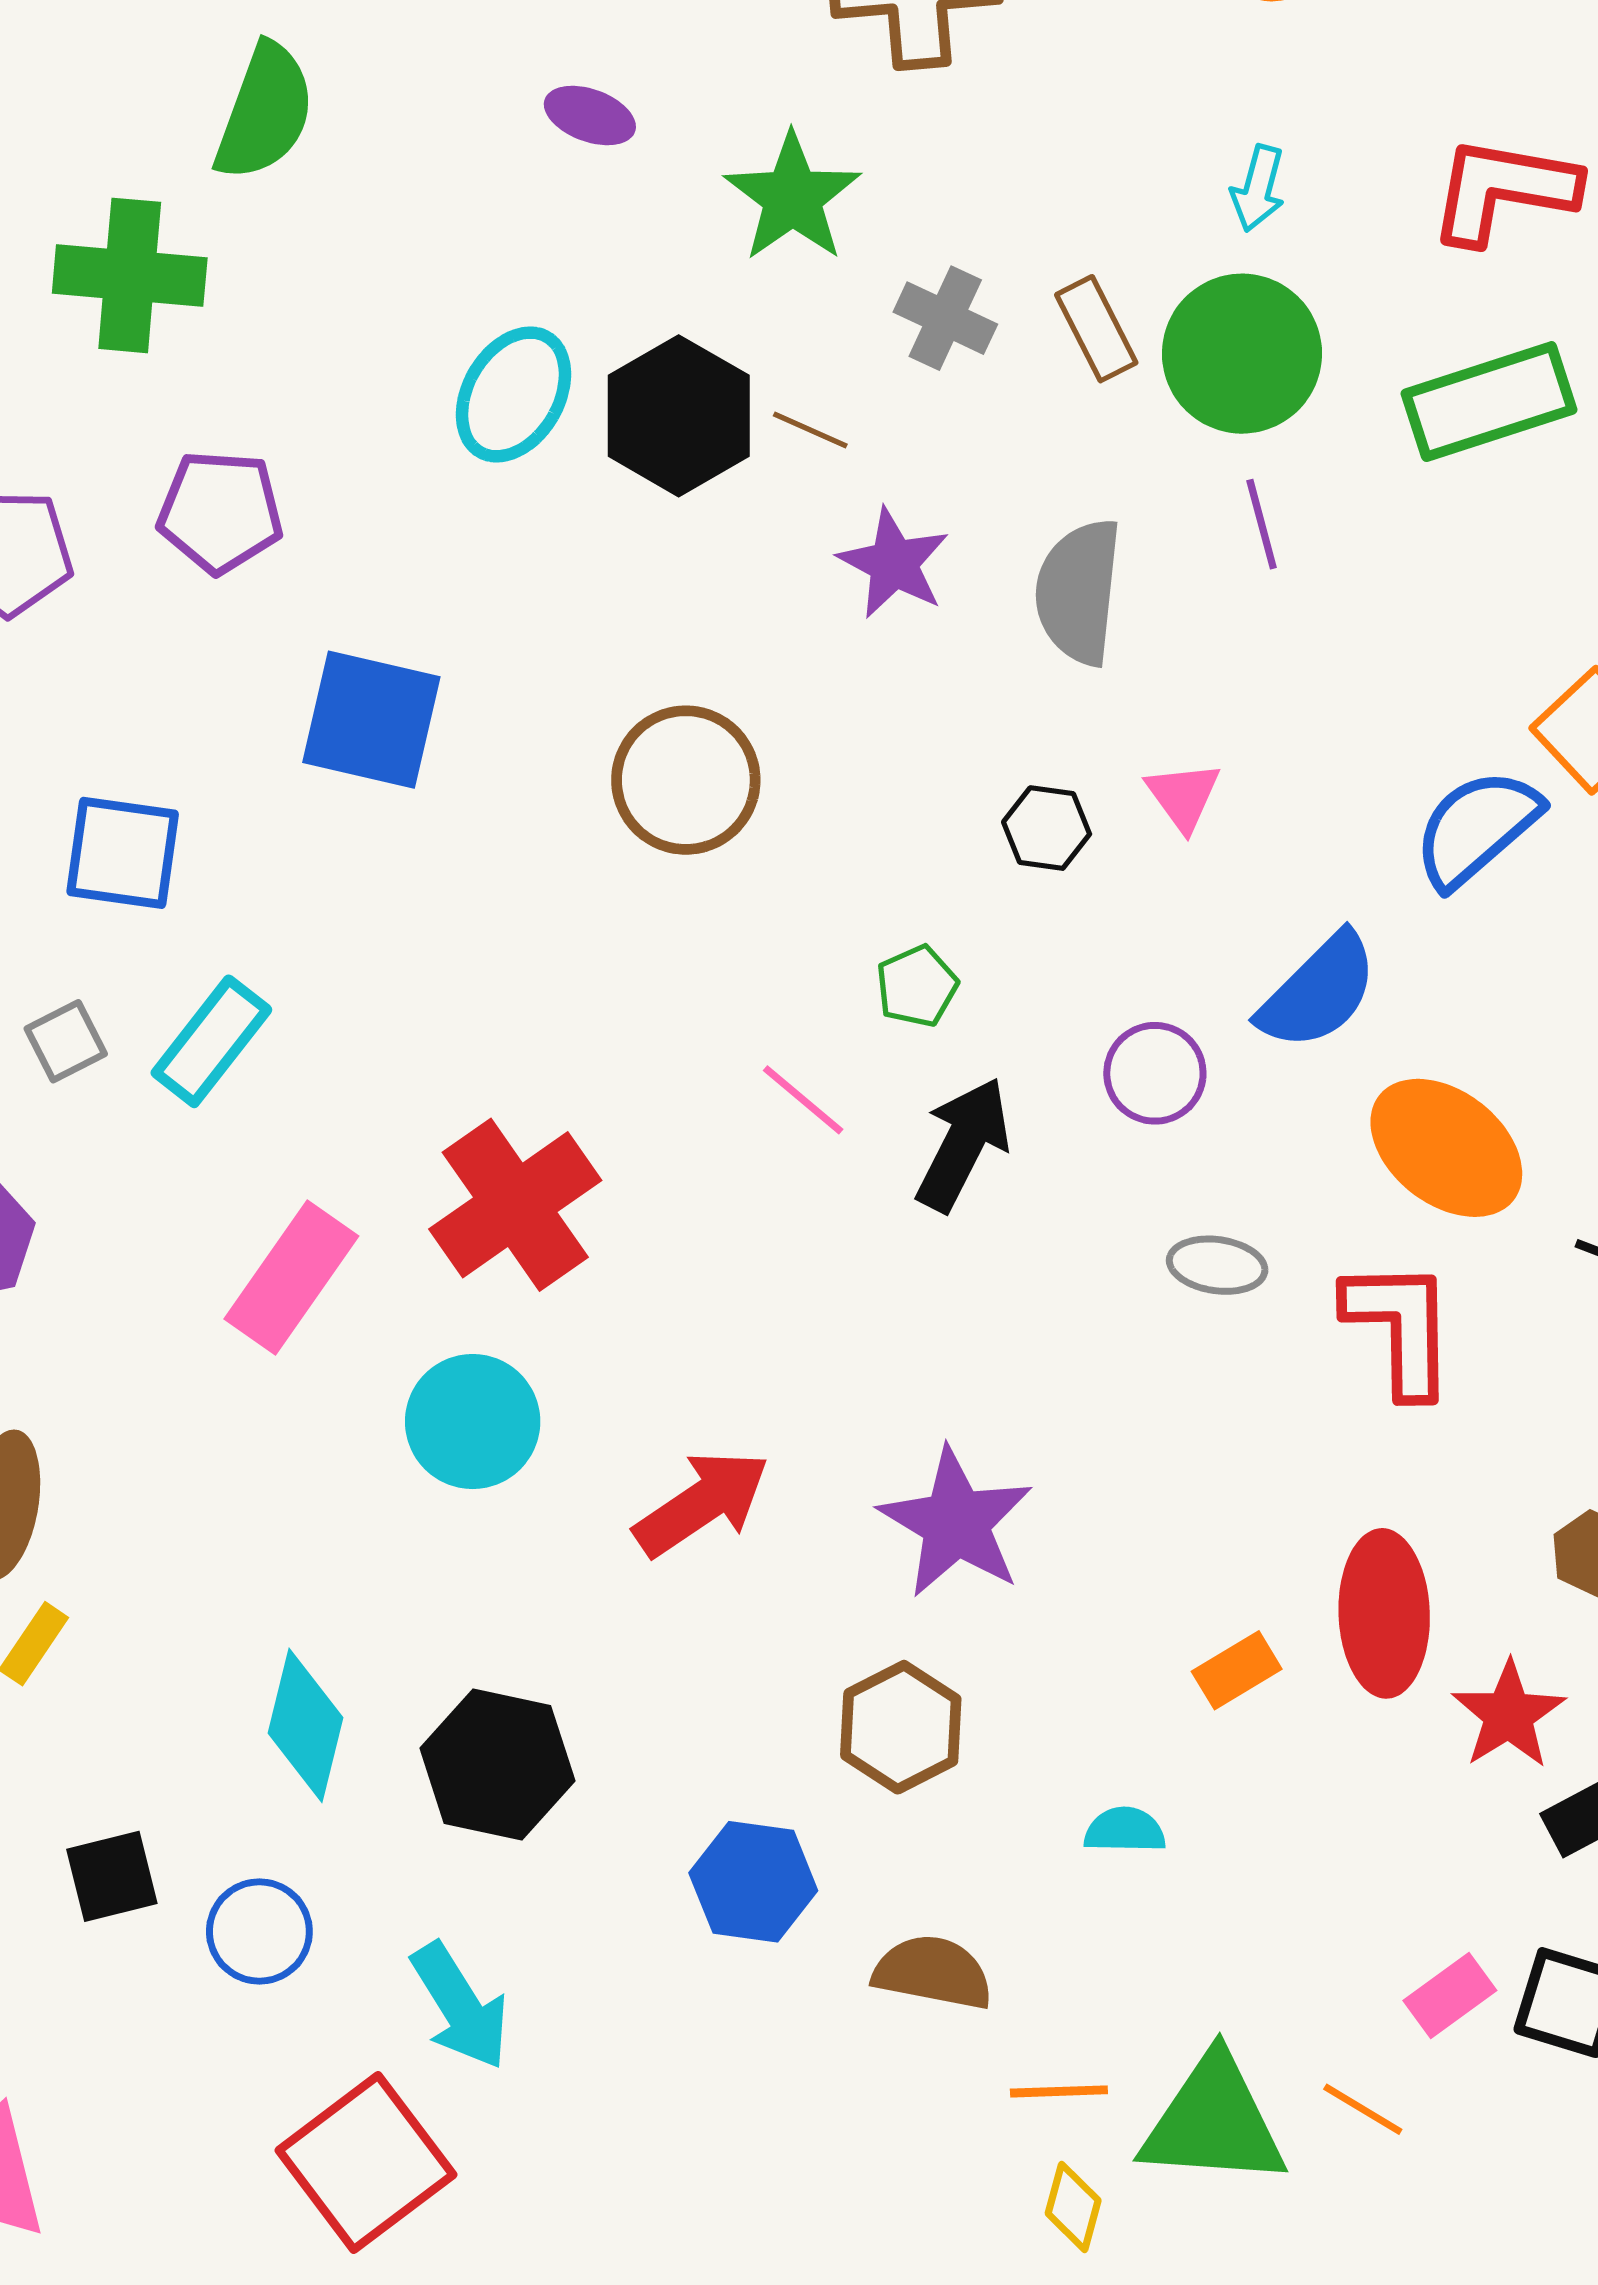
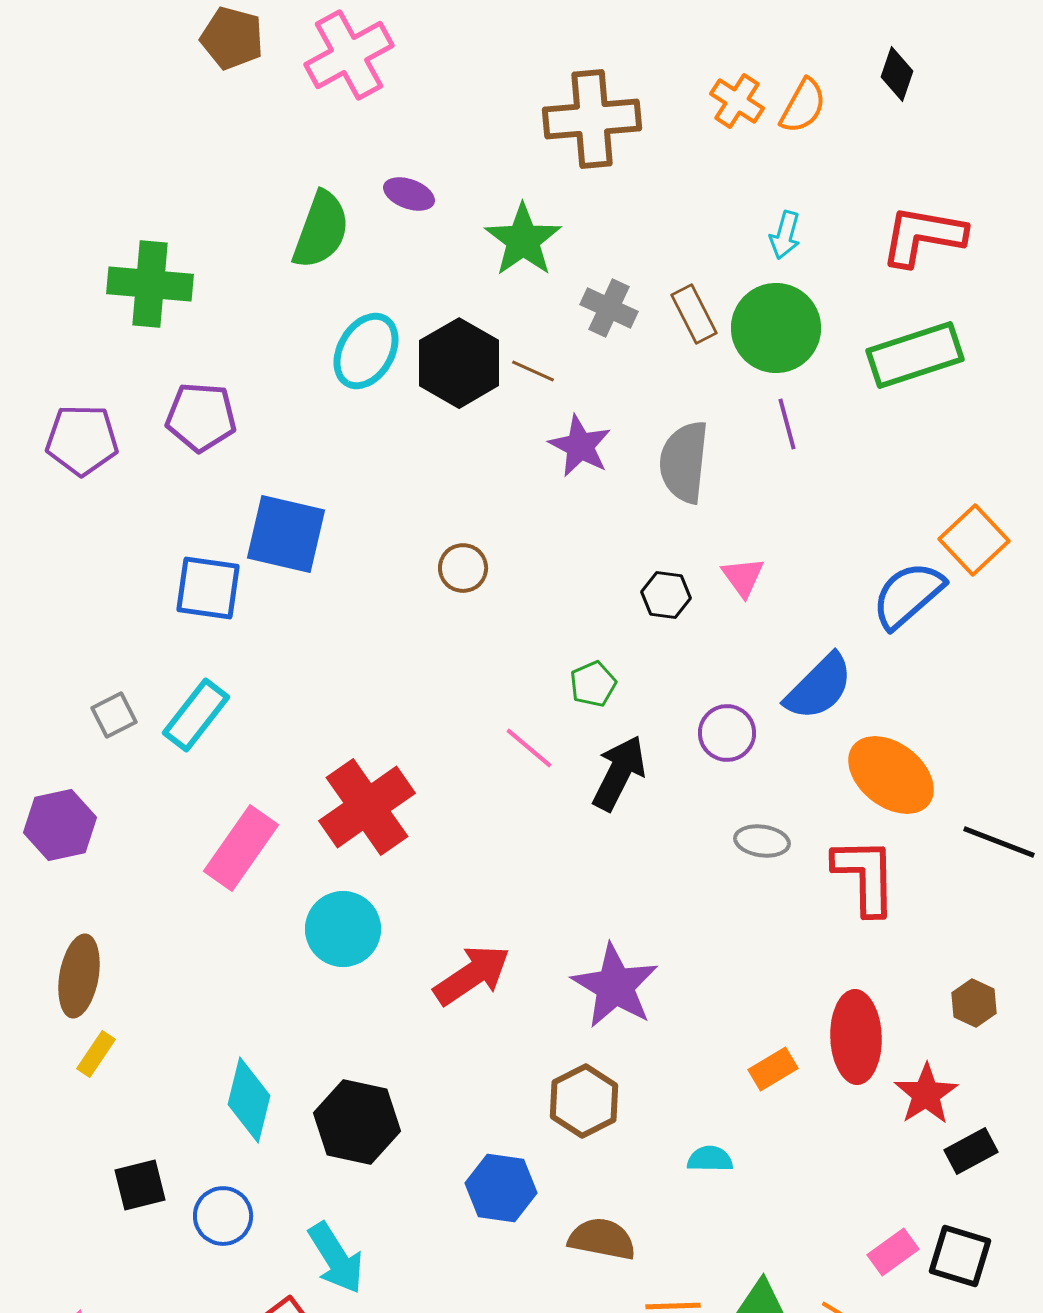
green semicircle: (265, 112) -> (321, 230), moved
brown circle: (686, 780) -> (463, 568), size x0.6
blue square: (123, 853) -> (208, 588), moved

